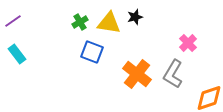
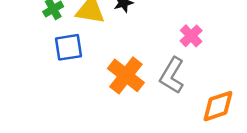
blue square: (92, 52) -> (68, 47), turned -30

